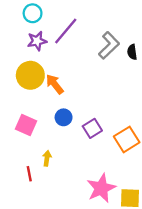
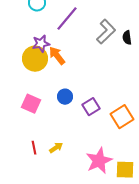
purple star: (37, 41) -> (41, 44), moved
orange arrow: (55, 84) -> (57, 56), moved
yellow arrow: (47, 158) -> (56, 148), moved, turned 48

